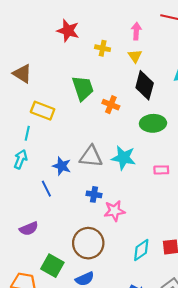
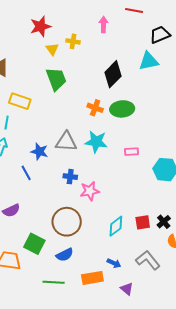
red star: (68, 31) -> (41, 26), turned -30
yellow triangle: (135, 56) -> (52, 49), moved
black diamond: (145, 85) -> (113, 74), turned 32
orange cross: (111, 105) -> (95, 108), moved

